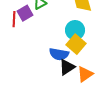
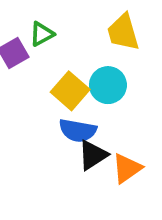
yellow square: (76, 44) -> (70, 91), moved

